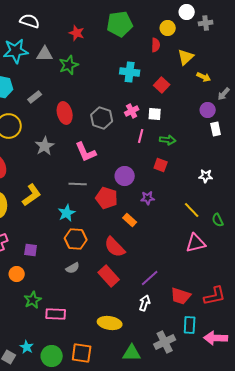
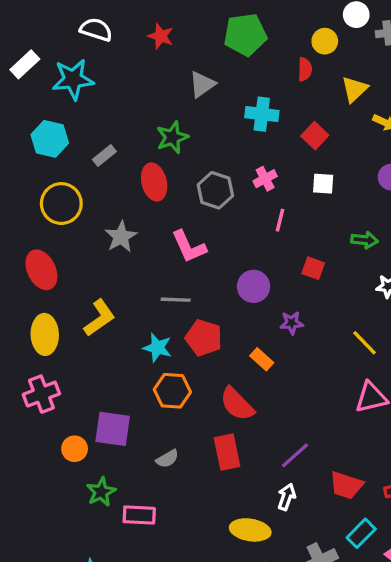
red star: (77, 33) -> (161, 36), moved
gray triangle: (45, 54) -> (202, 84), moved, turned -36
green star: (69, 65) -> (172, 137), moved
white square: (155, 114) -> (323, 184), moved
green arrow: (168, 140) -> (365, 240), moved
red pentagon: (107, 198) -> (204, 338), moved
cyan star: (67, 213) -> (157, 348), turned -30
purple square: (31, 250) -> (113, 429), moved, size x1.6
gray semicircle: (73, 268) -> (167, 459), moved
red rectangle: (109, 276) -> (227, 452), turned 30
yellow ellipse: (110, 323) -> (250, 530), moved
cyan rectangle: (190, 325) -> (361, 533), turned 42

